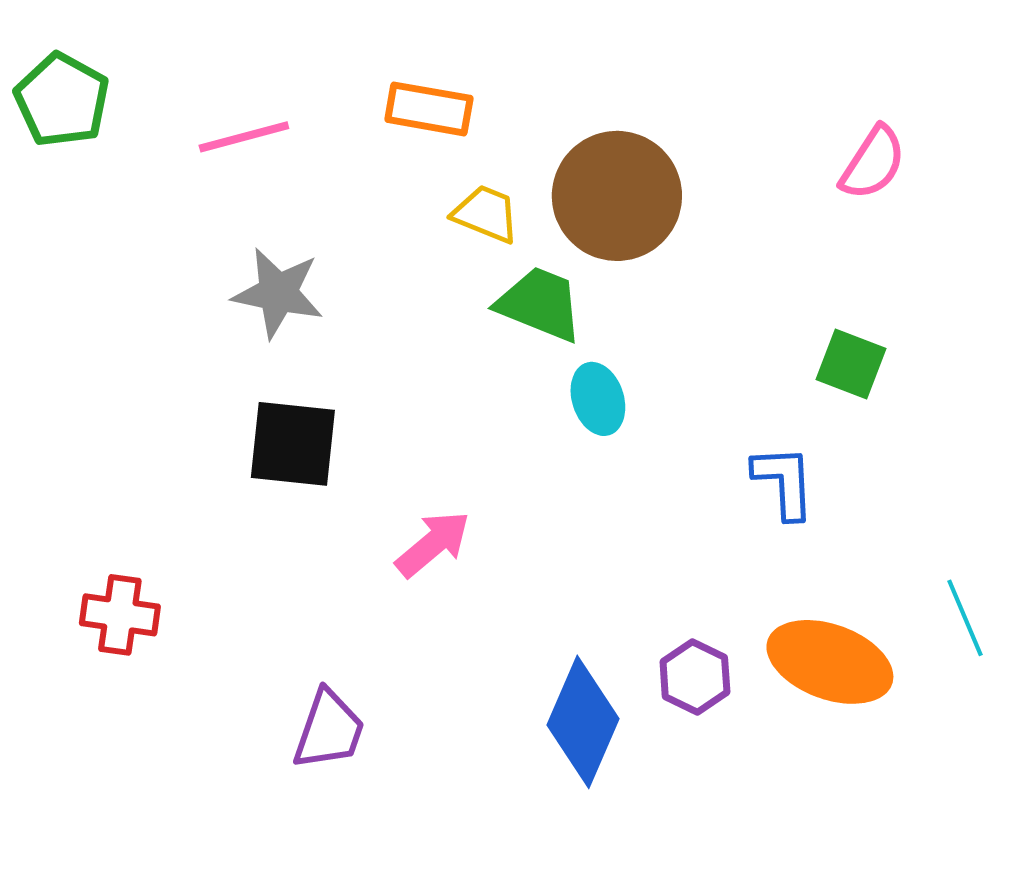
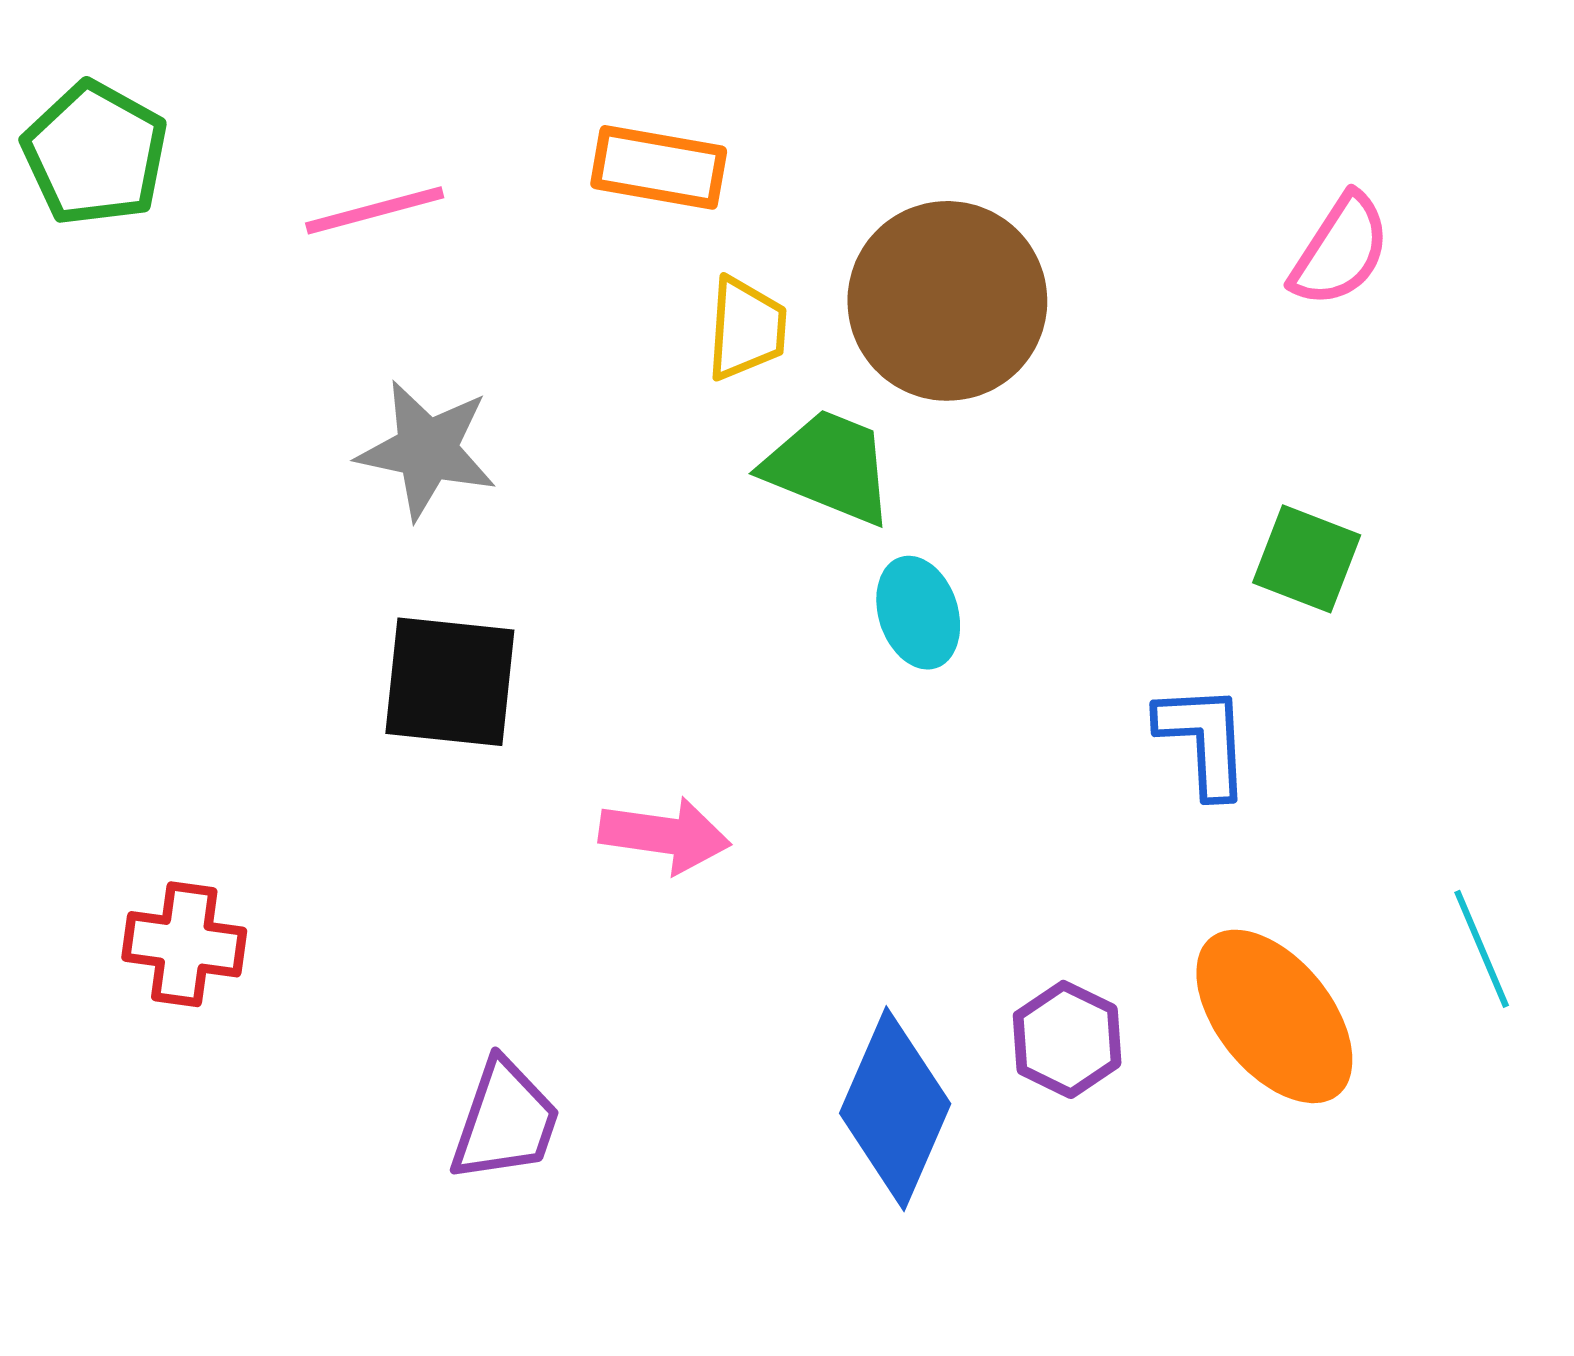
yellow trapezoid: (486, 214) -> (746, 329), turned 72
pink arrow: (433, 544) -> (665, 835), turned 48
orange ellipse: (830, 662) -> (1274, 1016), turned 31

